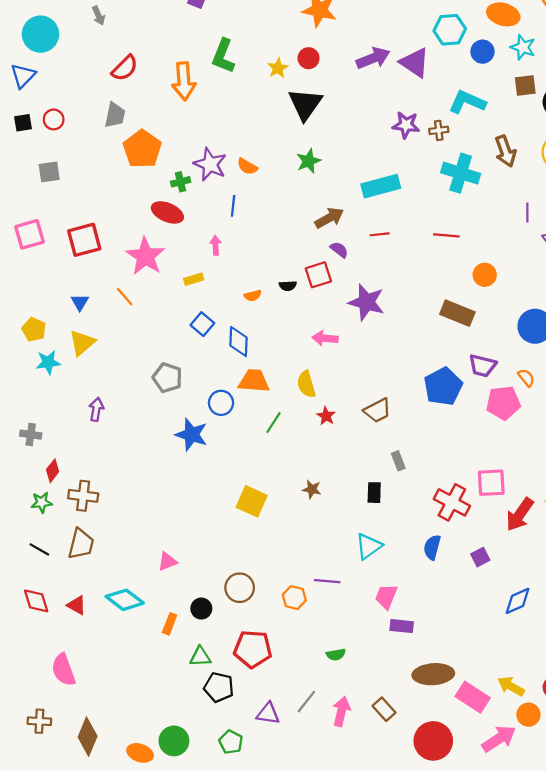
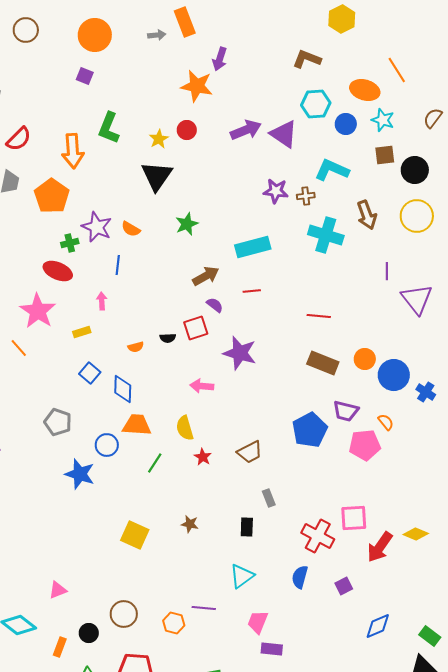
black triangle: (305, 104) -> (157, 176), moved
orange pentagon: (142, 149) -> (52, 196), moved
red line: (446, 235) -> (319, 316), moved
orange circle: (485, 275) -> (365, 359), moved

